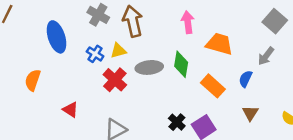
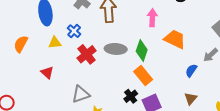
yellow triangle: (118, 51) -> (55, 43), moved
orange rectangle: (213, 86) -> (143, 76), moved

